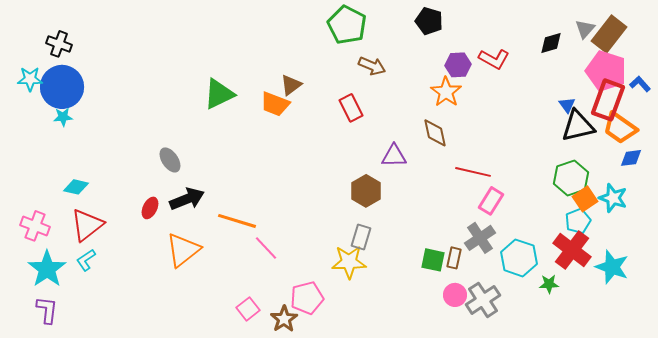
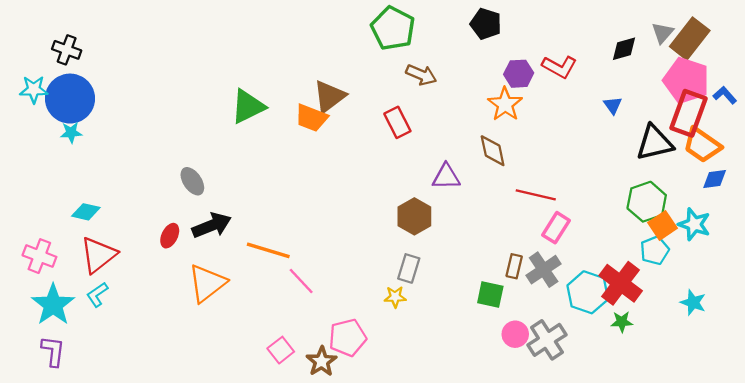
brown triangle: (291, 85) -> (329, 96), size x1.4
blue triangle: (567, 105) -> (613, 105), moved
red cross: (572, 250) -> (621, 283), moved
brown rectangle: (454, 258) -> (514, 266), moved
yellow star: (349, 262) -> (395, 297), size x0.6
cyan star: (612, 267) -> (693, 302), size x0.7

